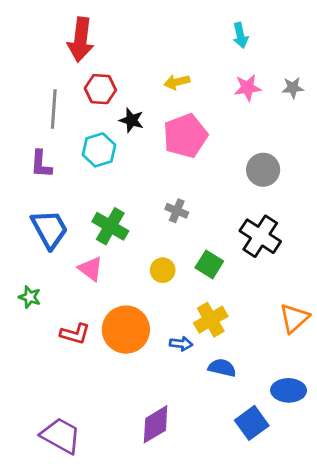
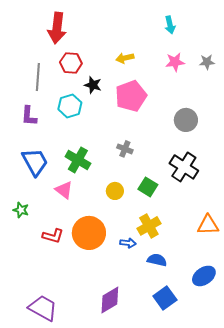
orange triangle: (294, 318) -> (208, 225), turned 40
blue ellipse: (289, 390) -> (204, 276), turned -35
blue square: (252, 423) -> (165, 298), moved

